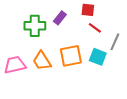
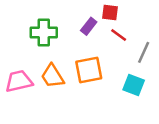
purple rectangle: (60, 18) -> (89, 26), moved
cyan square: (98, 57) -> (134, 85), moved

